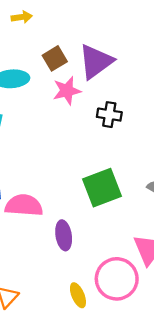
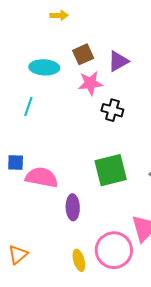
purple triangle: (96, 62) -> (118, 61), size x0.7
black cross: (109, 115) -> (112, 110), moved

